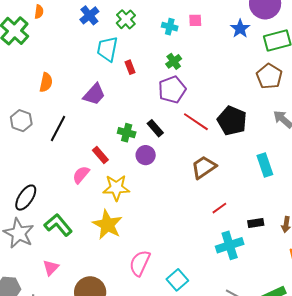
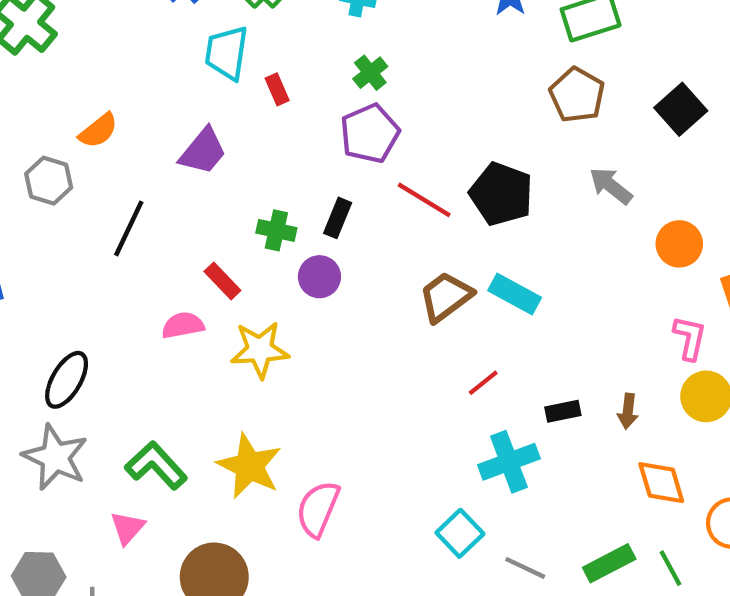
orange semicircle: (46, 82) -> (98, 131), turned 42
gray hexagon: (21, 121) -> (49, 181), moved
black rectangle: (155, 128) -> (338, 218), turned 66
cyan rectangle: (265, 165) -> (515, 294), moved, turned -40
pink semicircle: (81, 175) -> (183, 325), turned 42
green L-shape: (58, 225) -> (156, 465), moved
yellow star: (107, 225) -> (249, 466), moved
cyan square: (177, 280) -> (460, 533), moved

